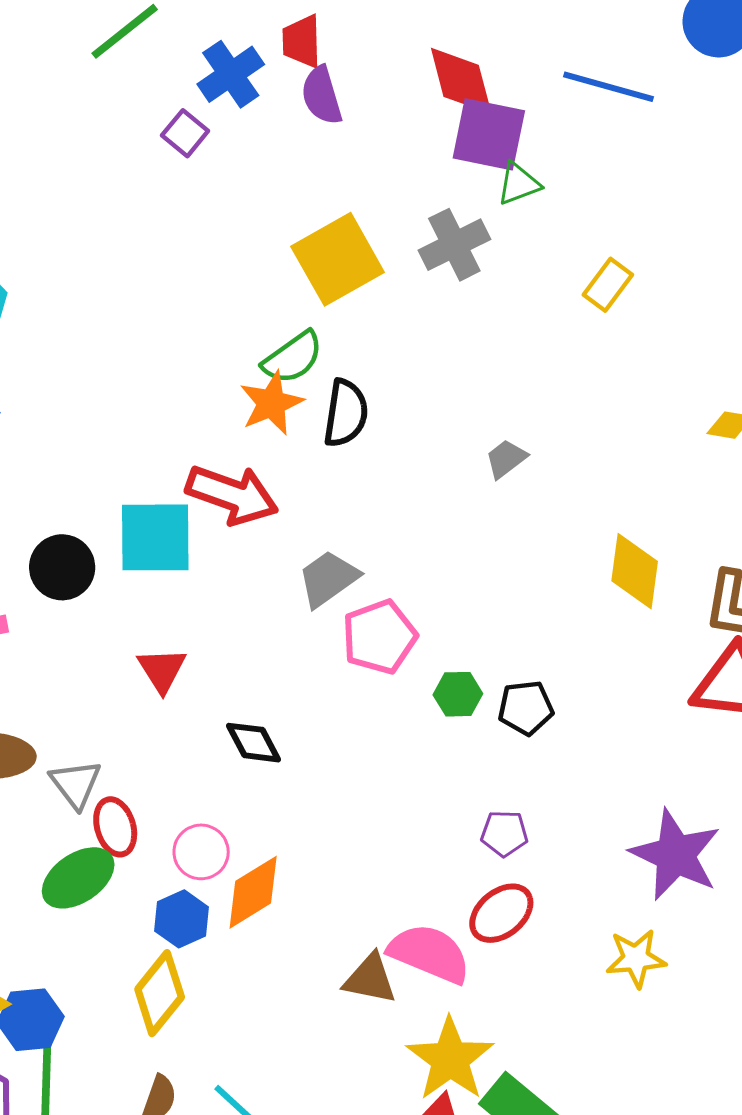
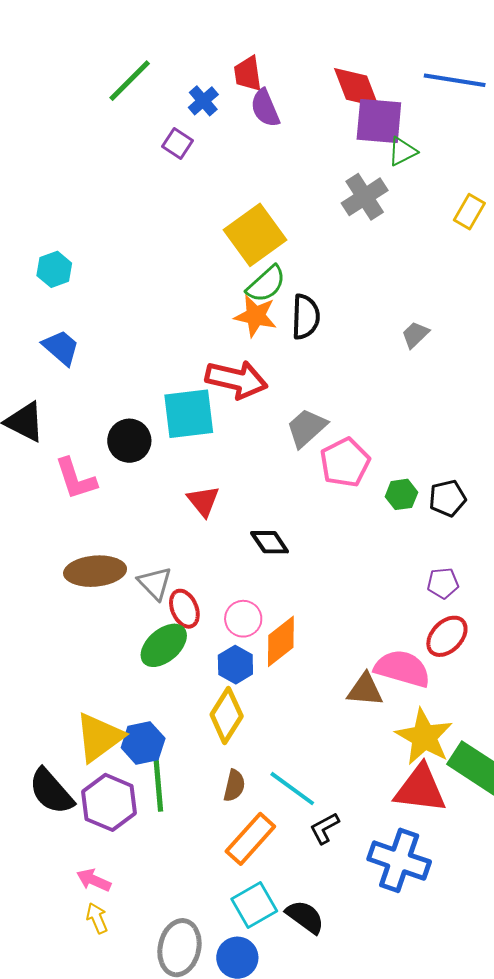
blue cross: (231, 74) -> (203, 101), size x0.7
yellow square: (338, 259) -> (255, 235), moved
orange star: (272, 403) -> (256, 316), turned -30

